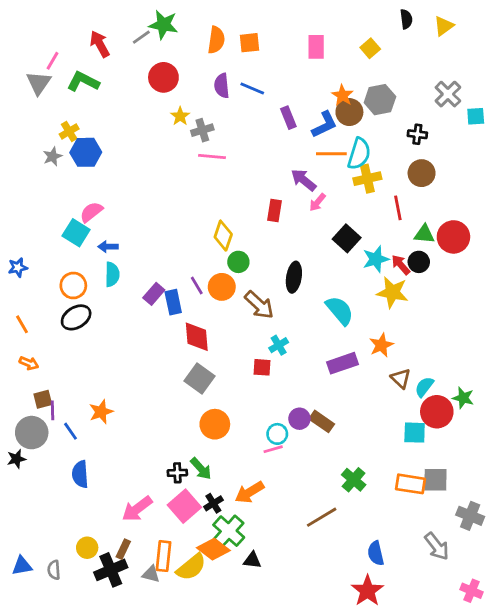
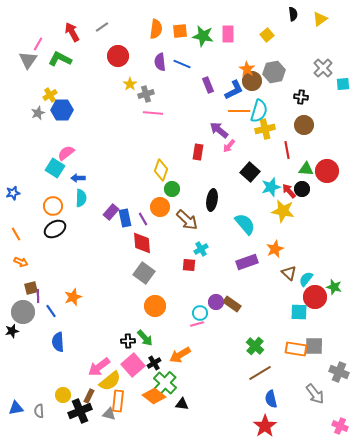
green star: (163, 25) -> (203, 36), moved
purple line: (197, 285) -> (143, 219), moved
brown line: (322, 517) -> (260, 373), moved
yellow semicircle: (191, 567) -> (110, 381), moved

